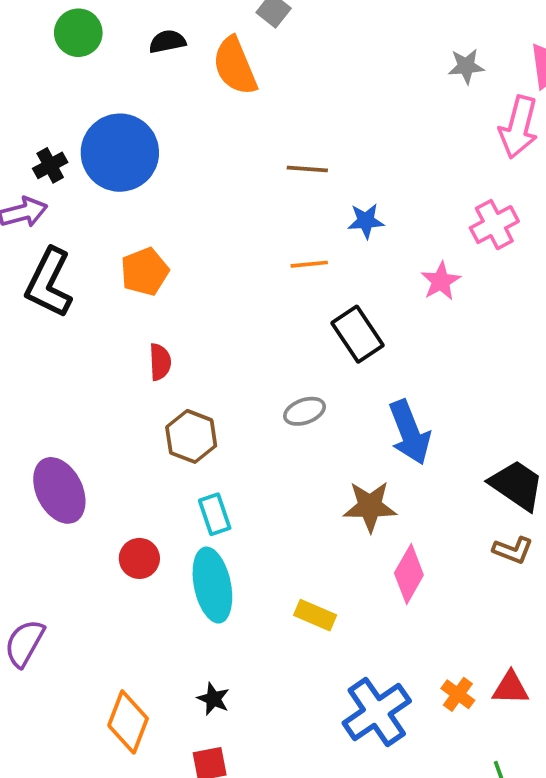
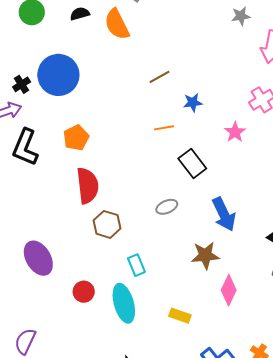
brown line: (307, 169) -> (159, 77), turned -30
red semicircle: (160, 362) -> (88, 186), size x1.8
cyan rectangle: (215, 514) -> (136, 265), moved

